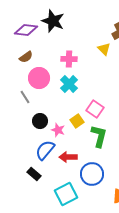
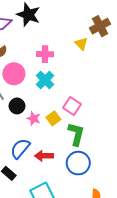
black circle: (40, 121) -> (17, 106), moved
pink star: (58, 130) -> (34, 118), moved
blue circle: (92, 174) -> (78, 163), moved

